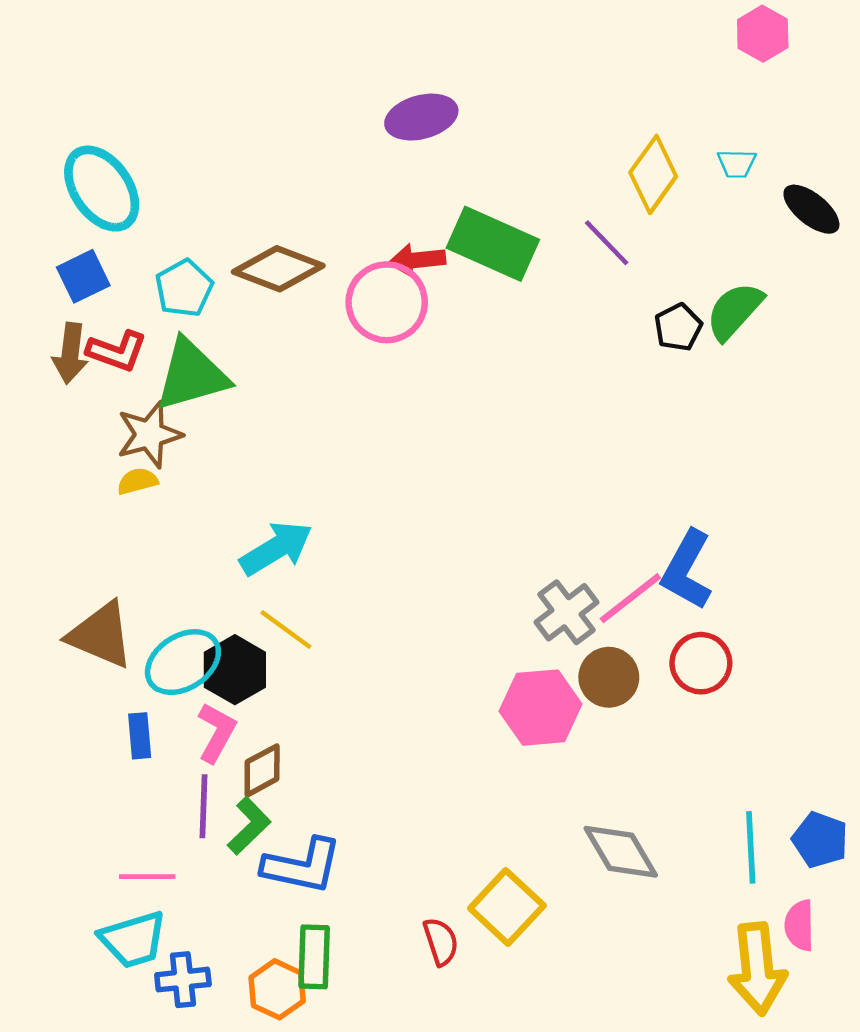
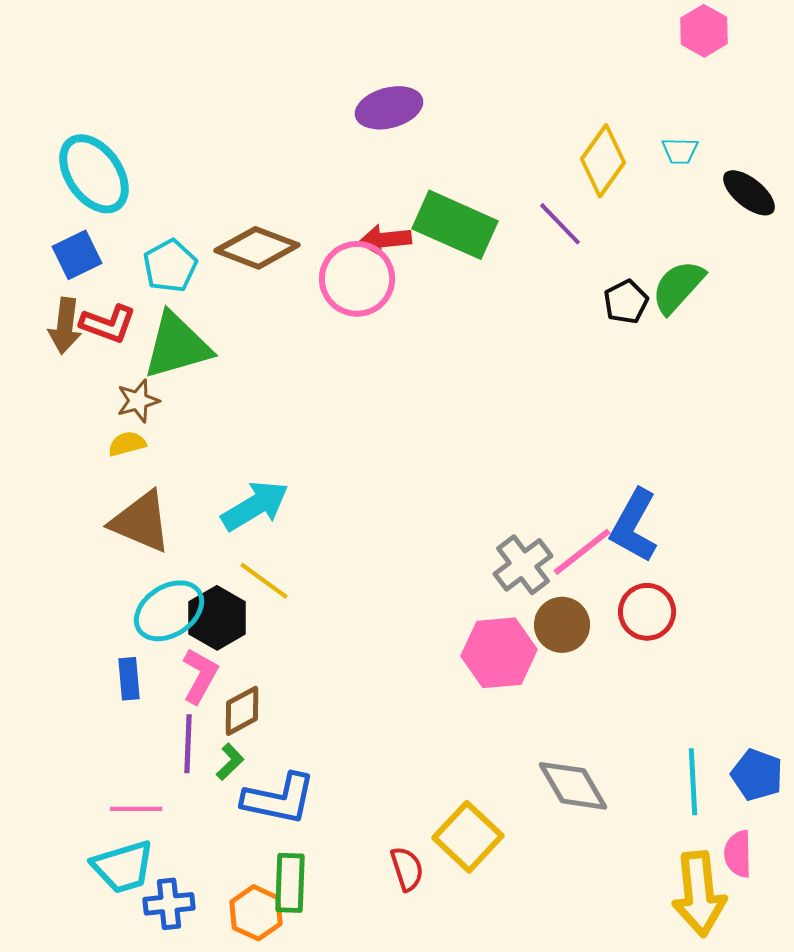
brown star: (149, 435) -> (138, 401), size x0.7
brown triangle: (101, 635) -> (141, 522), moved
green L-shape: (249, 826) -> (230, 762), size x0.7

